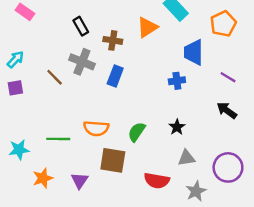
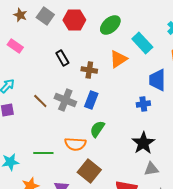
gray cross: (82, 62) -> (65, 100), moved
black star: (177, 127) -> (143, 143), size x1.6
green semicircle: (137, 132) -> (97, 129), moved
brown square: (113, 160) -> (89, 171), turned 30

